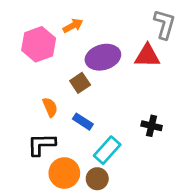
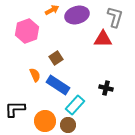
orange arrow: (73, 26) -> (52, 10), moved
purple ellipse: (103, 57) -> (77, 15), moved
blue rectangle: (83, 122) -> (58, 85), size x1.6
black L-shape: (41, 144) -> (15, 109), moved

